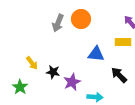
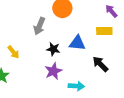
gray arrow: (58, 23) -> (39, 26), moved
black star: (53, 72) -> (53, 49), moved

